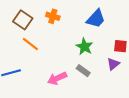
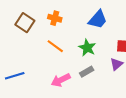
orange line: (30, 44) -> (55, 46), moved
gray rectangle: (83, 71) -> (87, 72), turned -64

